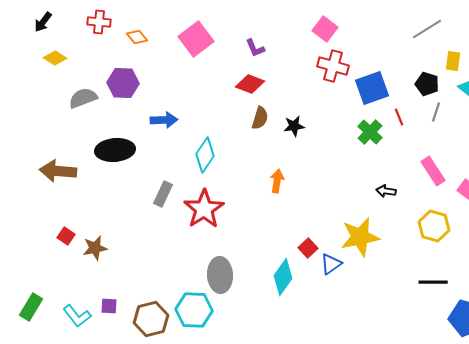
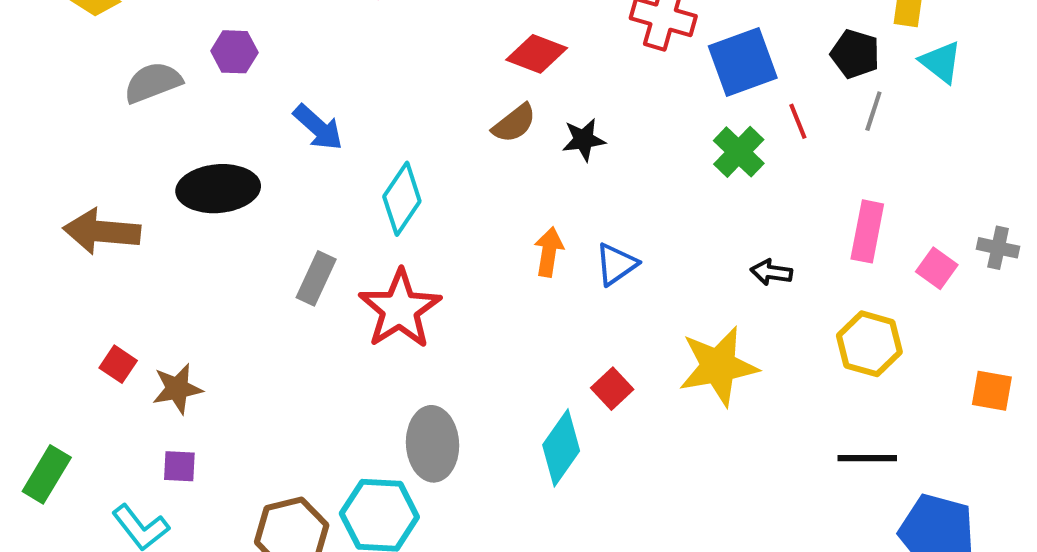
purple hexagon: (123, 83) -> (234, 52), size x0.7
red diamond: (250, 84) -> (537, 54), moved
brown semicircle: (260, 118) -> (514, 123), turned 35
blue arrow: (164, 120) -> (318, 127), turned 44
pink rectangle: (433, 171) -> (867, 231), turned 44
blue triangle: (331, 264) -> (616, 264), moved
purple square: (109, 306) -> (179, 466), moved
green rectangle: (31, 307) -> (47, 474), moved

